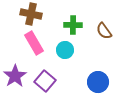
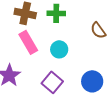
green cross: (73, 25) -> (56, 13), moved
purple square: (45, 81) -> (52, 82), moved

